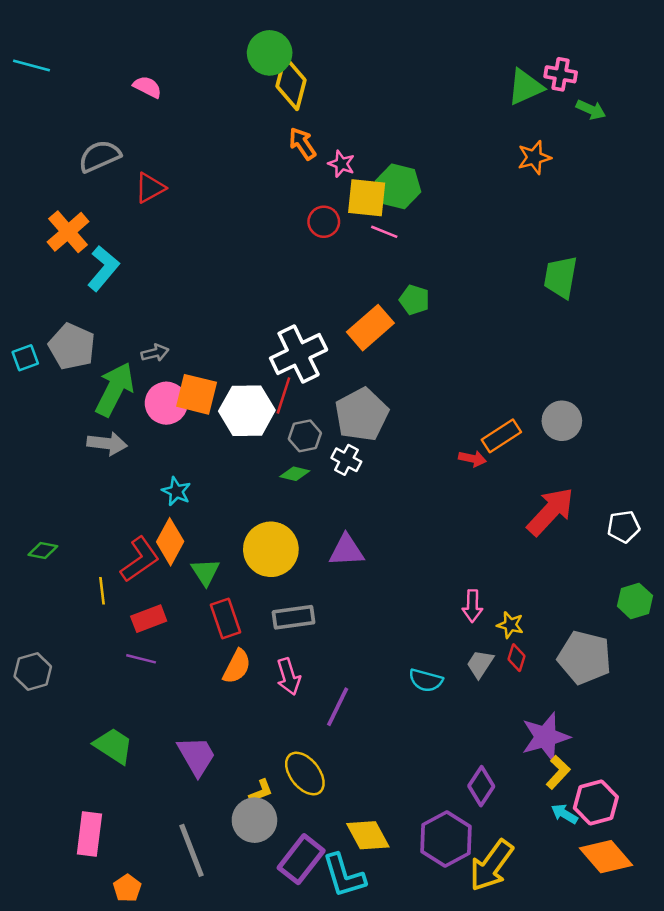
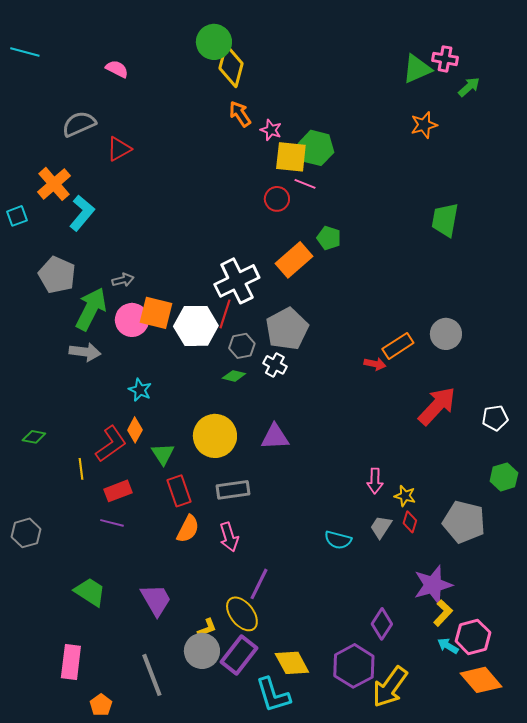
green arrow: (591, 110) -> (469, 87), turned -65
red circle: (324, 222) -> (277, 199), moved
cyan square: (25, 358) -> (17, 216), moved
orange diamond: (170, 542) -> (135, 430), size x0.7
purple line: (338, 707) -> (259, 584), moved
purple rectangle: (301, 859) -> (239, 655), moved

